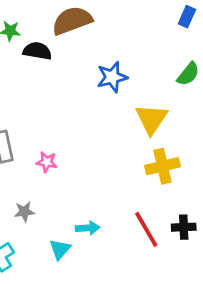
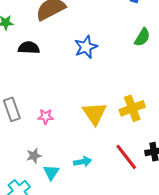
black semicircle: (37, 51) -> (29, 48), moved
yellow triangle: (151, 119) -> (95, 113), moved
cyan triangle: (60, 249) -> (51, 172), moved

